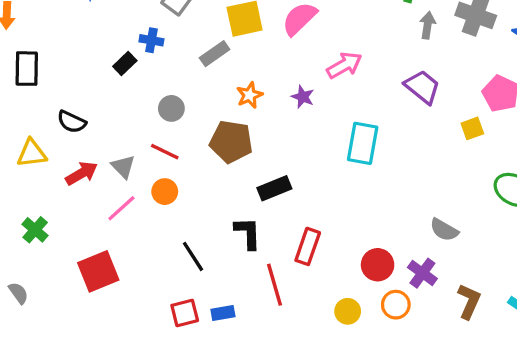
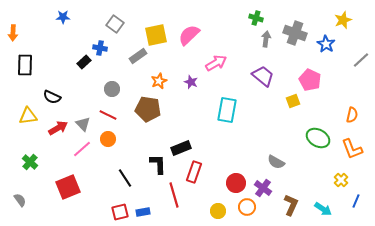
black rectangle: (274, 188) -> (181, 148), moved

